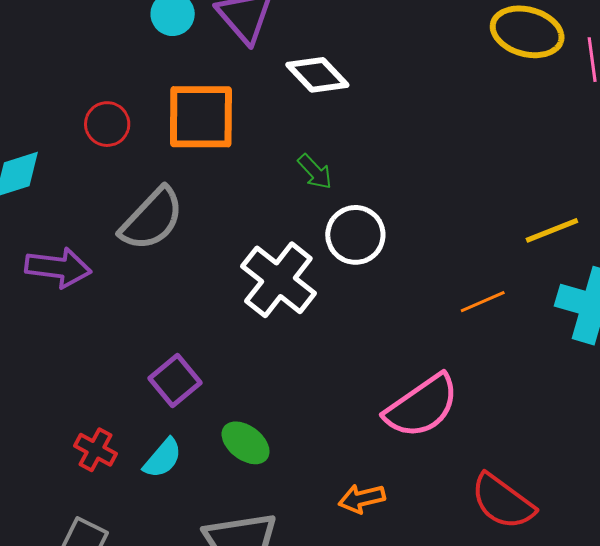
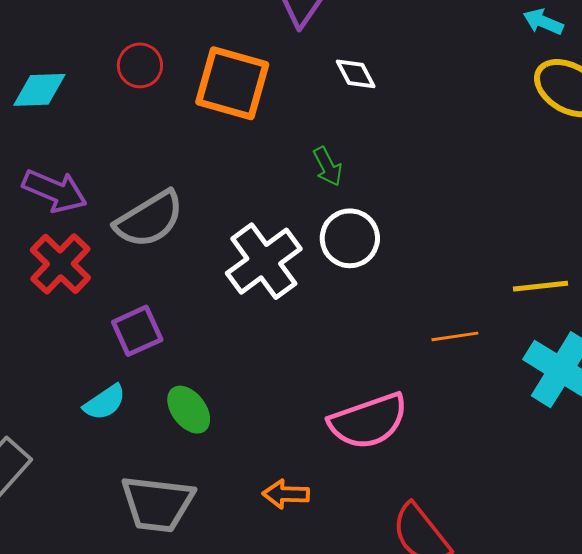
white diamond: (317, 75) -> (356, 74), size x0.7
gray semicircle: (152, 219) -> (149, 219), moved
red cross: (95, 450) -> (60, 264), moved, size x1.5

